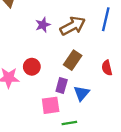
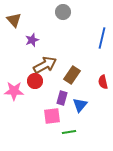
purple star: (43, 25) -> (32, 40), moved
brown arrow: (73, 26) -> (45, 65), moved

